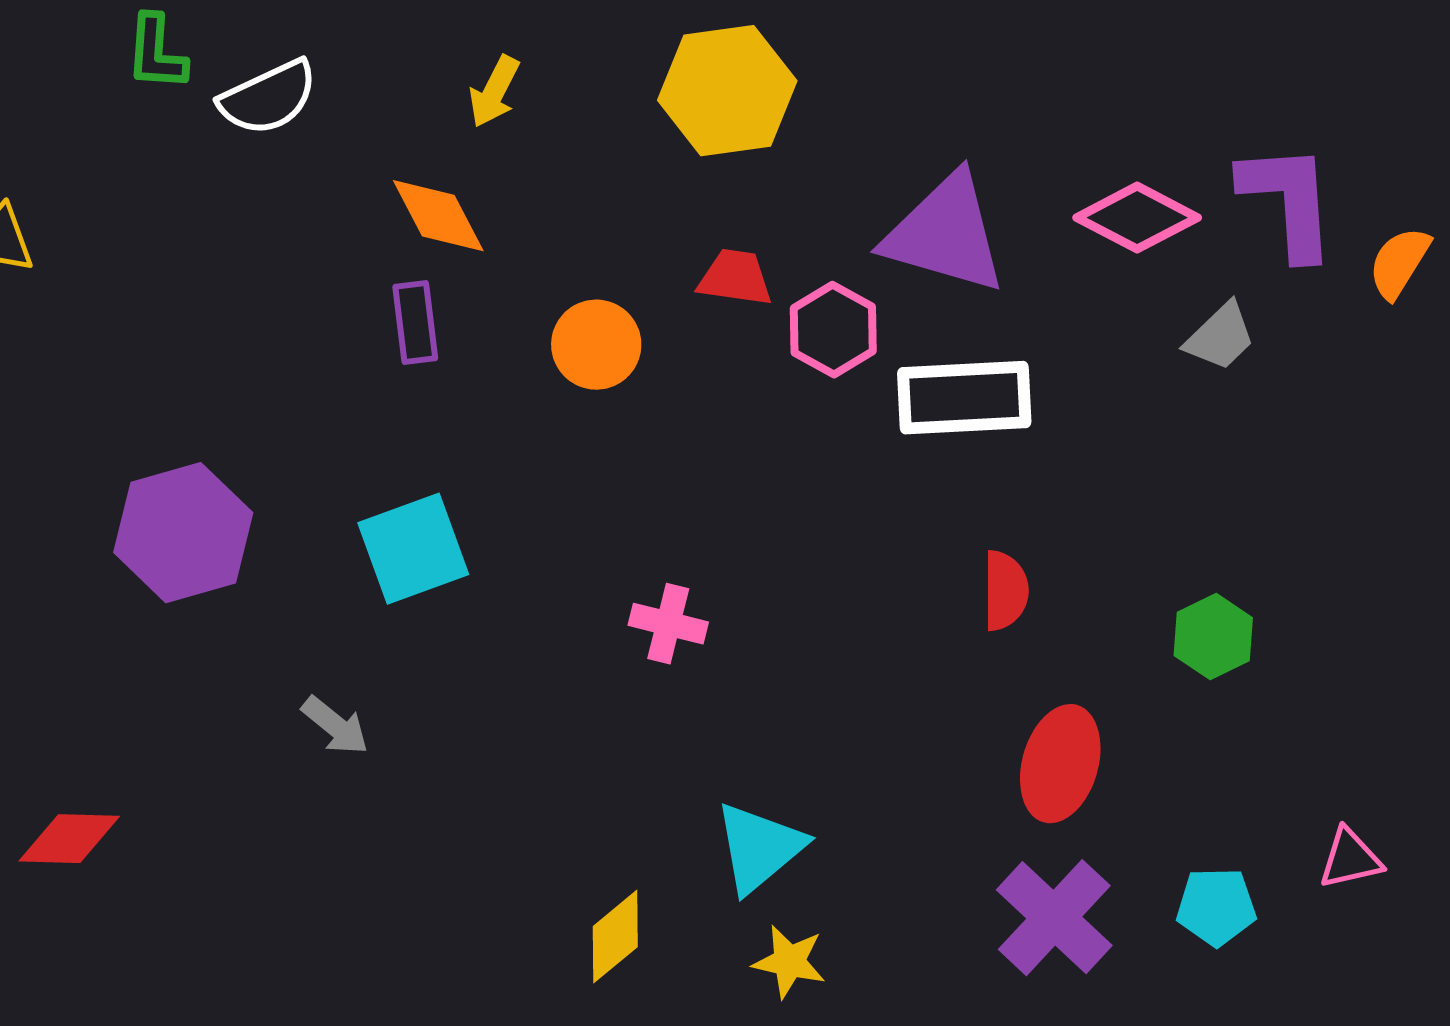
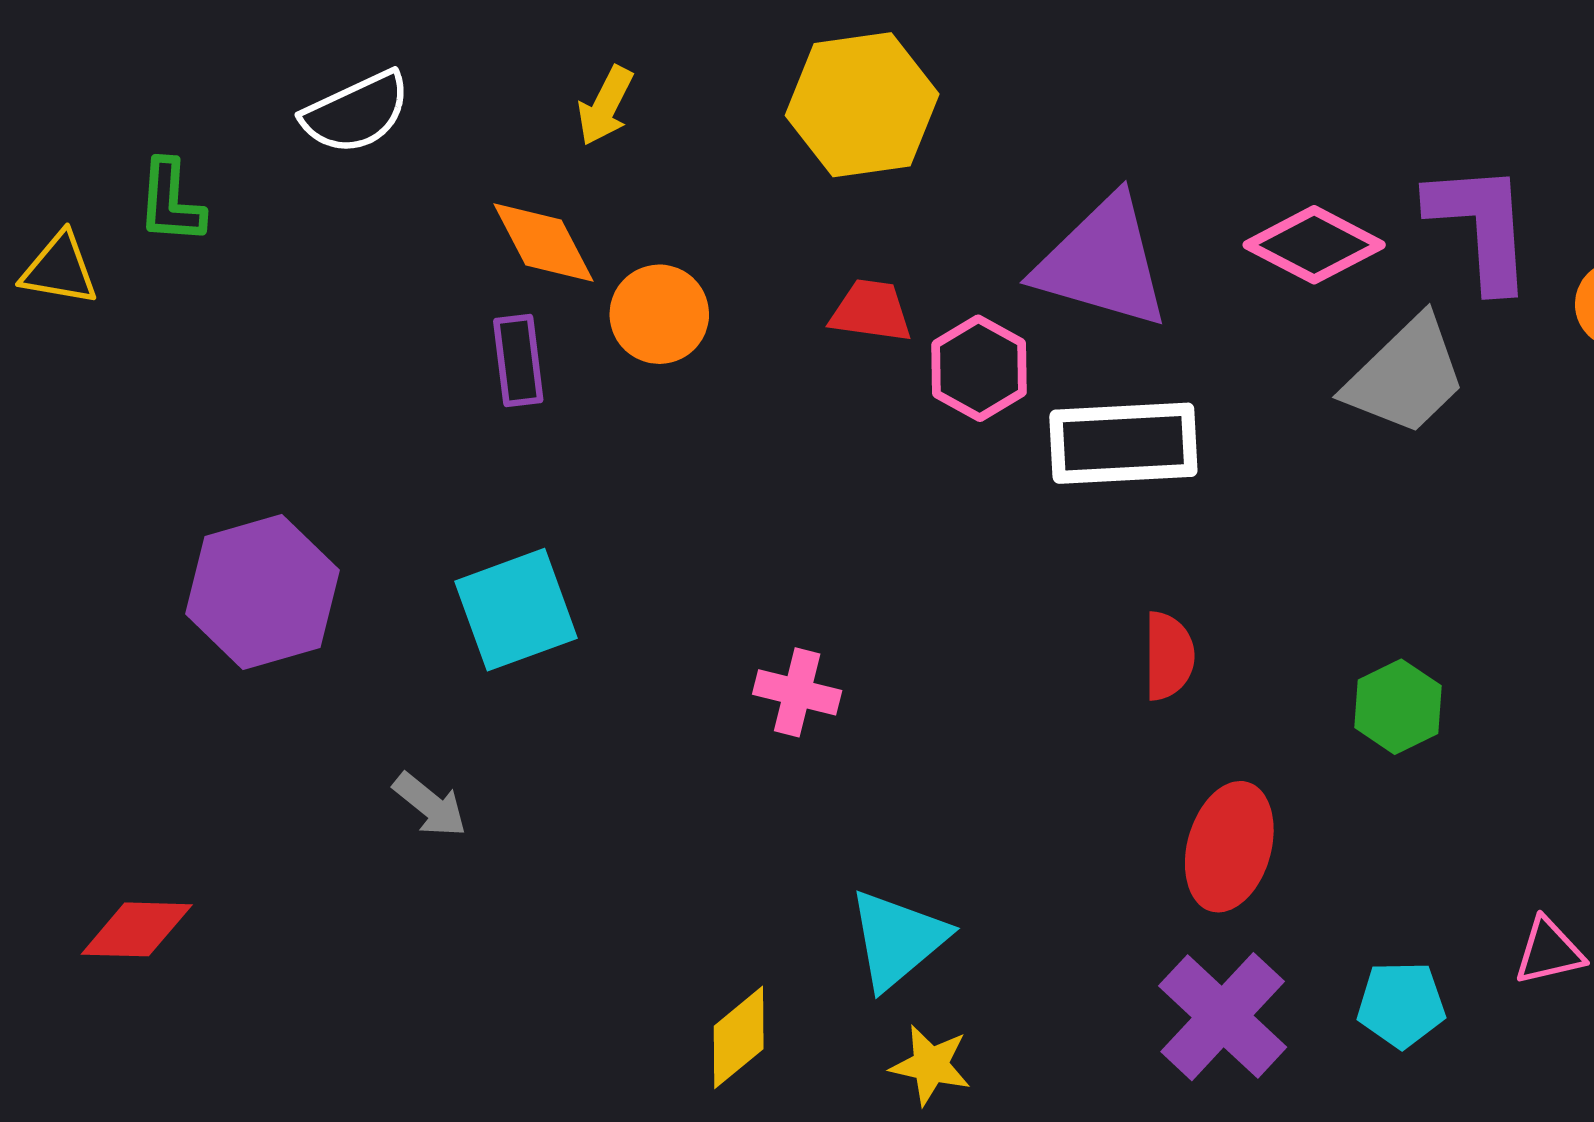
green L-shape: (156, 53) -> (171, 202), moved
gray trapezoid: (1220, 337) -> (1406, 376), size x1.6
orange circle: (596, 345) -> (659, 314), moved

